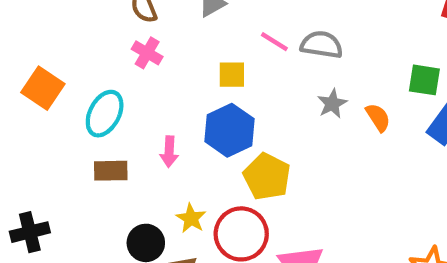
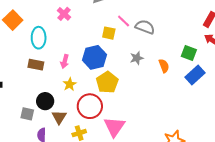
yellow square: (232, 75) -> (109, 33), moved
gray star: (332, 104) -> (137, 58), moved
cyan ellipse: (105, 114) -> (39, 38), turned -40
yellow star: (191, 218) -> (70, 84), moved

